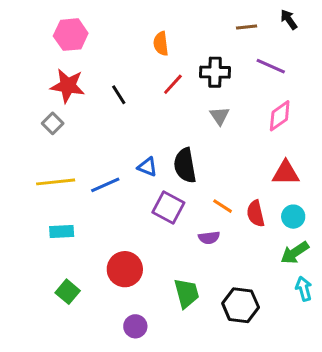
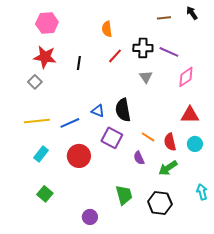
purple line: (271, 66) -> (169, 52), moved
black line: (119, 95) -> (79, 63), turned 40
cyan rectangle: (62, 232) -> (41, 154), turned -49
purple semicircle: (209, 238) -> (139, 158), turned 72
green arrow: (295, 253) -> (168, 168), moved
red circle: (125, 269) -> (79, 156), moved

